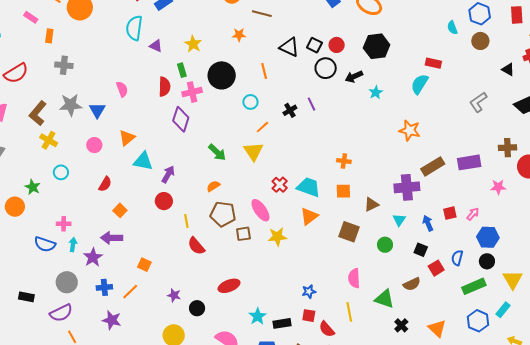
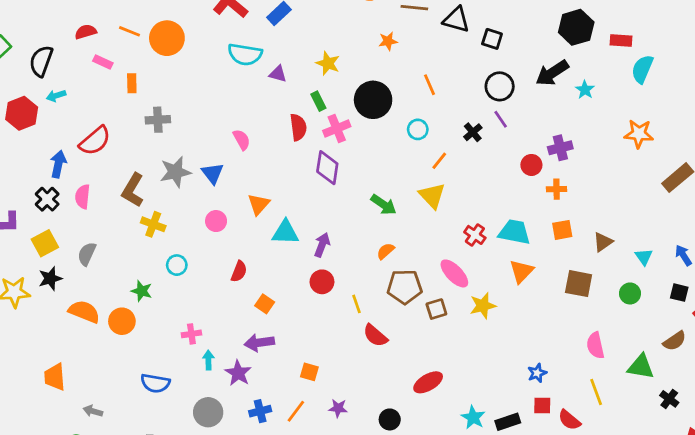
cyan semicircle: (134, 28) -> (245, 54), turned -80
red circle: (337, 45) -> (531, 165), moved
black triangle: (289, 47) -> (456, 20), moved
red rectangle: (433, 63) -> (621, 40), moved
black circle: (326, 68) -> (500, 86), moved
black arrow: (354, 77) -> (552, 73), size x1.4
purple cross: (407, 187) -> (560, 148), moved, size x0.7
blue semicircle: (45, 244) -> (155, 383), moved
purple star: (174, 295) -> (338, 408), moved

